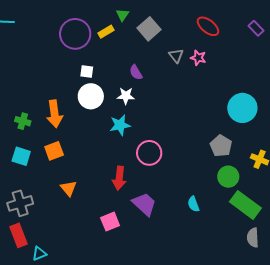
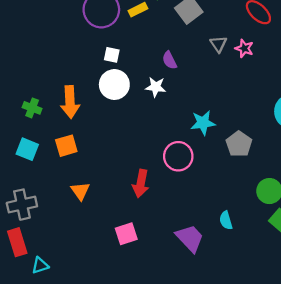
cyan star: (120, 125) -> (203, 123), moved
gray pentagon: (221, 146) -> (239, 144), moved
purple trapezoid: (144, 204) -> (190, 238), moved

